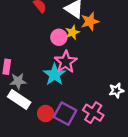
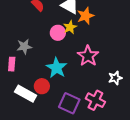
pink star: (66, 62) -> (88, 56), moved
gray star: (18, 81) -> (24, 47), moved
red circle: (46, 113) -> (42, 86), moved

